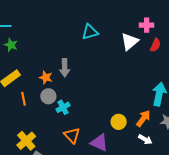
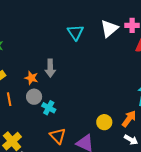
cyan triangle: (90, 32) -> (75, 32), turned -48
white triangle: (130, 42) -> (109, 29), moved
cyan cross: (63, 107) -> (49, 108), turned -32

